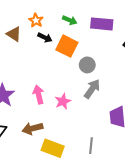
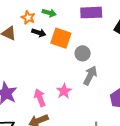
green arrow: (70, 20) -> (49, 13), moved
pink arrow: (39, 95) -> (40, 98), moved

